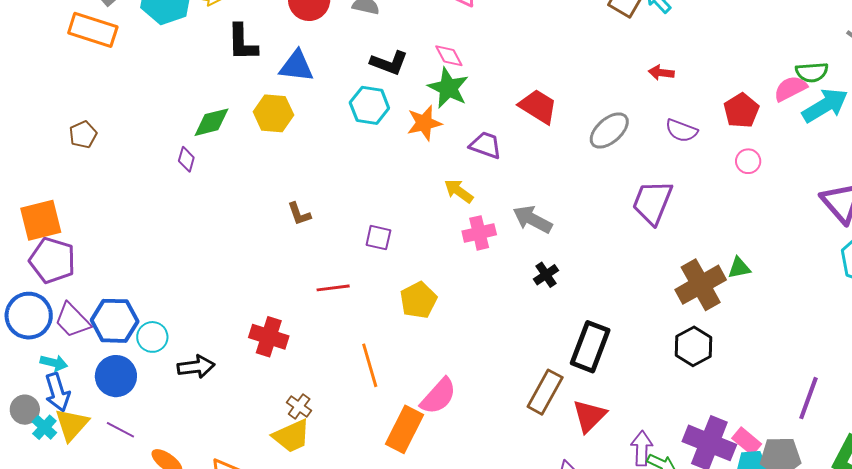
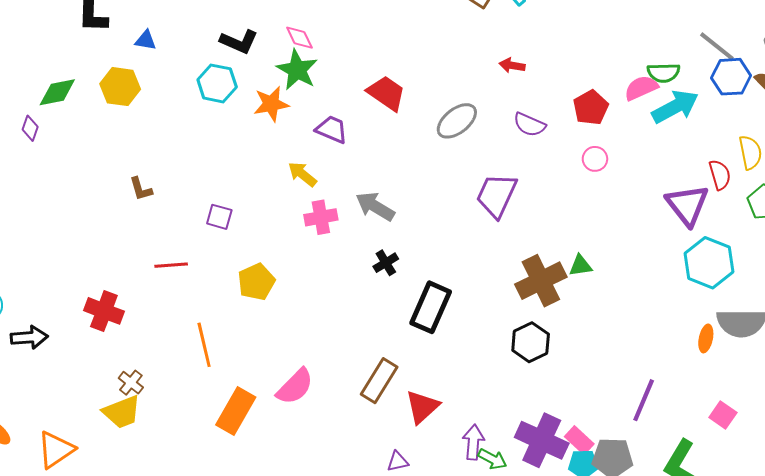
blue triangle: (297, 66) -> (146, 40), size x0.6
black rectangle: (590, 347) -> (431, 307), moved
pink semicircle: (438, 396) -> (295, 387), moved

